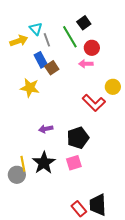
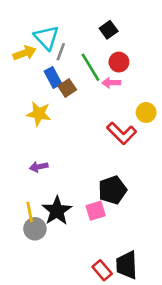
cyan triangle: (36, 29) -> (47, 37), size x1.5
green line: (70, 37) -> (90, 67), moved
gray line: (47, 40) -> (61, 52), turned 40
purple arrow: (46, 129) -> (39, 167), moved
black pentagon: (78, 138) -> (112, 190), moved
gray circle: (17, 175) -> (35, 229), moved

